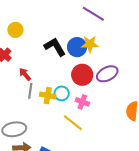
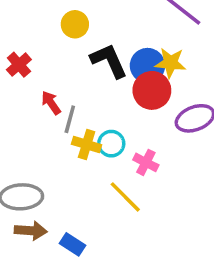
yellow circle: (15, 30) -> (75, 24), moved
red circle: (82, 75) -> (152, 90), moved
gray line: (30, 91) -> (70, 119), moved

